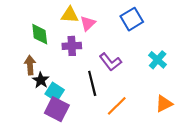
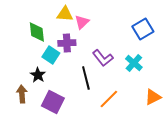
blue square: (132, 19) -> (143, 29), moved
cyan cross: (158, 60) -> (134, 63), moved
brown arrow: (30, 65) -> (22, 94), moved
cyan square: (55, 92) -> (51, 55), moved

